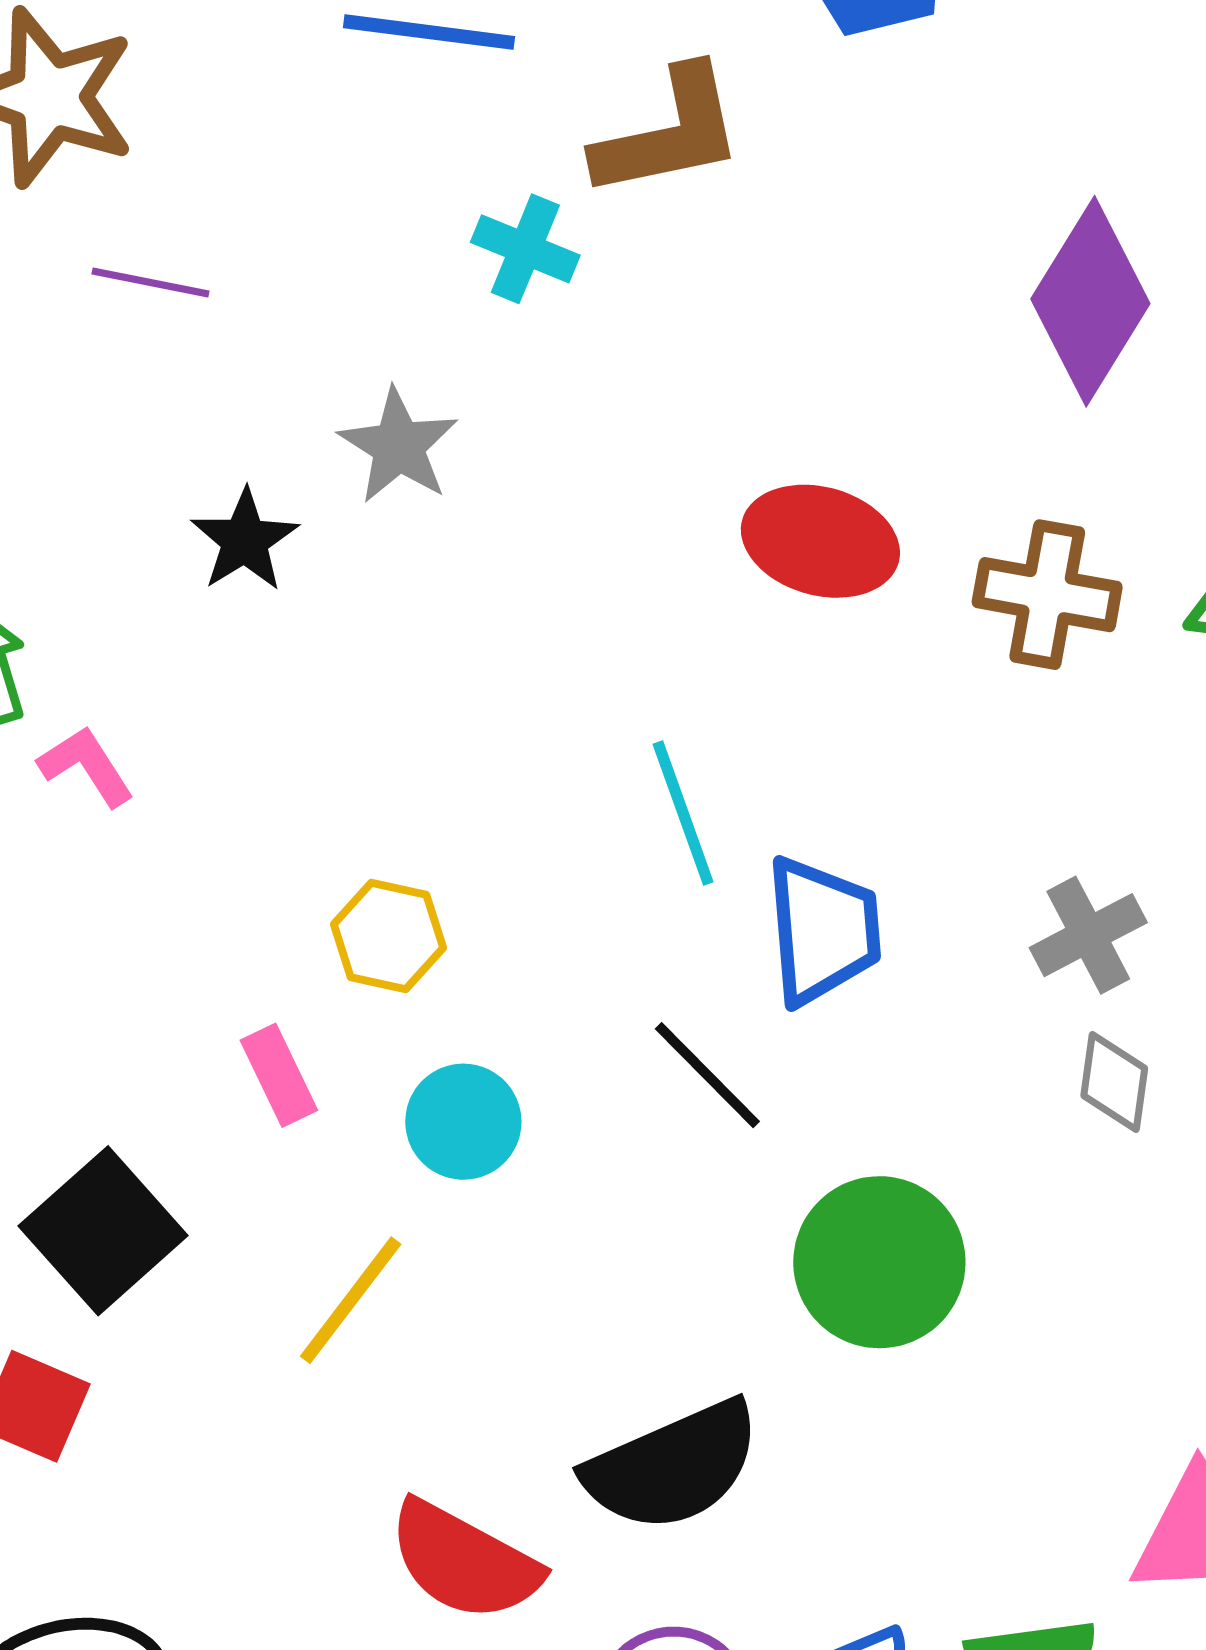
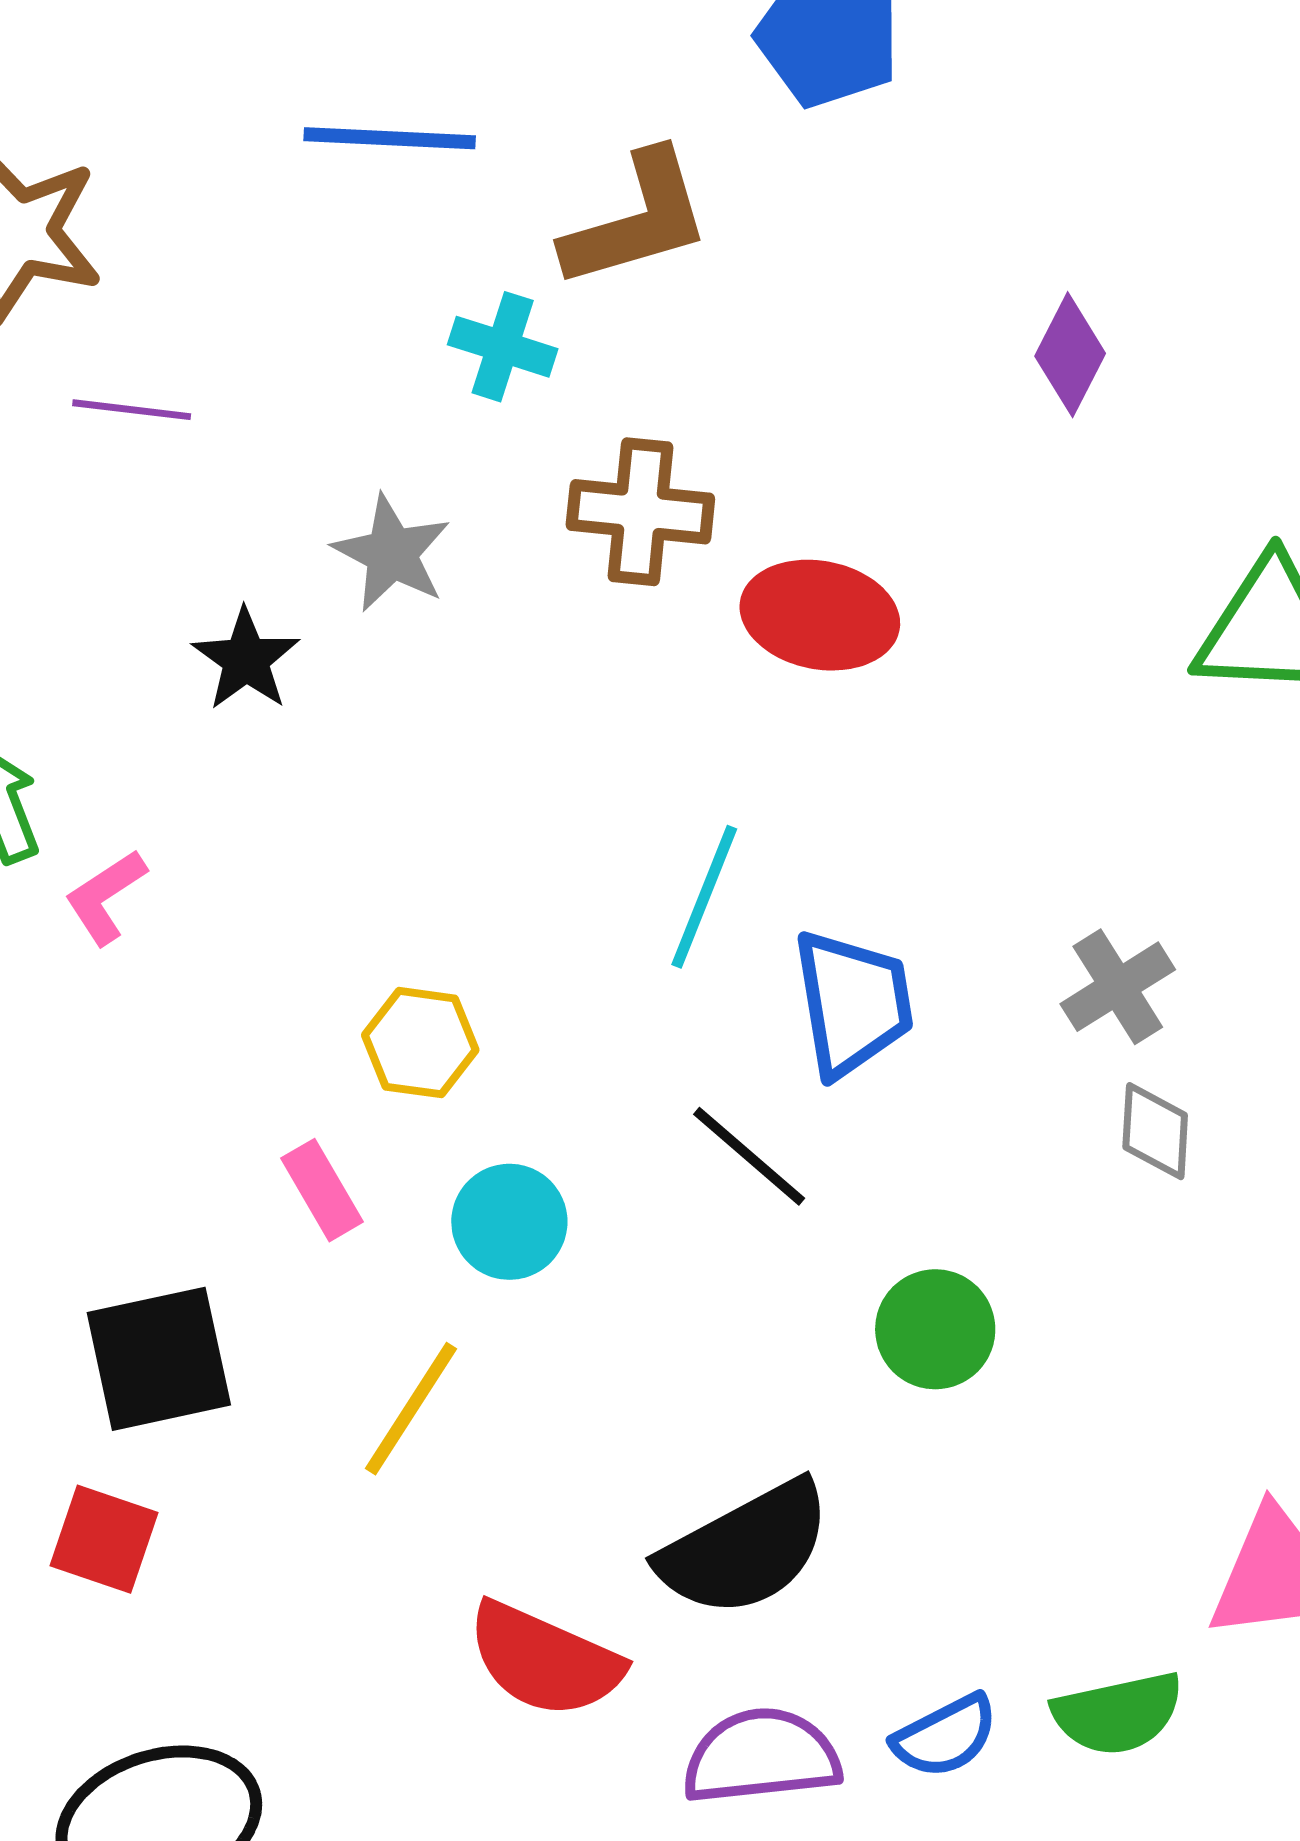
purple diamond: (1090, 301) -> (1070, 355), size x0.6
brown cross: (1047, 595) -> (640, 512), moved
pink L-shape: (86, 766) -> (106, 897), turned -86
cyan line: (683, 813) -> (704, 897), turned 46
black square: (103, 1231) -> (159, 1359), turned 34
green circle: (879, 1262) -> (935, 1329), size x0.7

